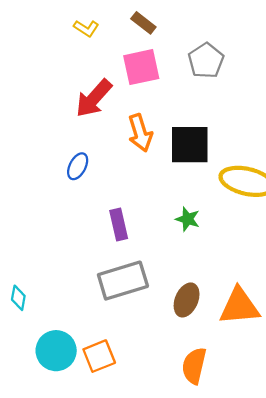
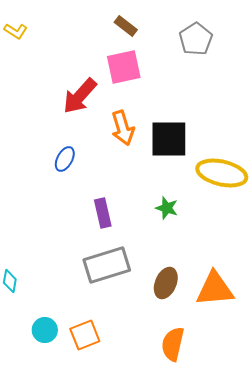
yellow L-shape: (86, 28) -> (16, 31), moved
gray pentagon: (206, 61) -> (196, 39), moved
cyan circle: (56, 351) -> (45, 330), size x0.7

